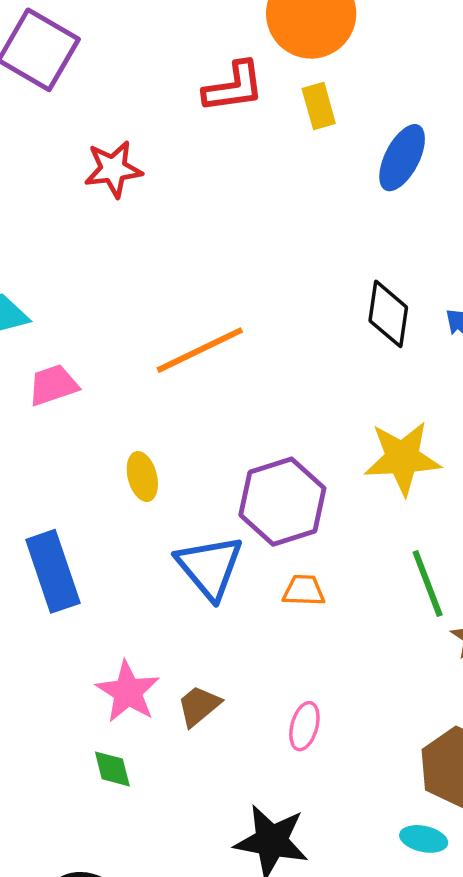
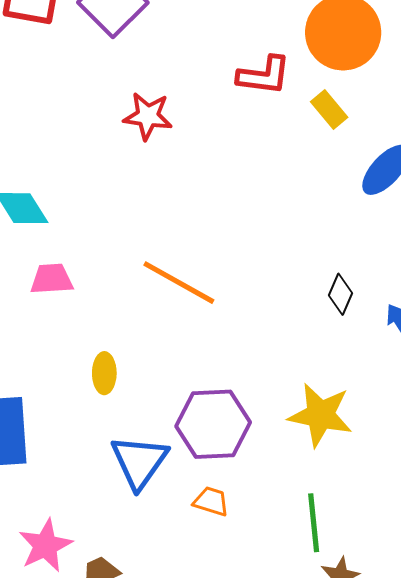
yellow rectangle: (319, 106) -> (329, 109), turned -39
black diamond: (388, 314) -> (340, 294), size x0.7
orange line: (200, 350) -> (179, 283), turned 40

